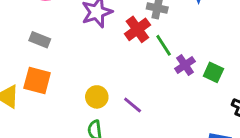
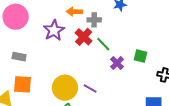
purple cross: (185, 65) -> (117, 63), moved
yellow circle: (97, 97) -> (65, 88), size x1.6

